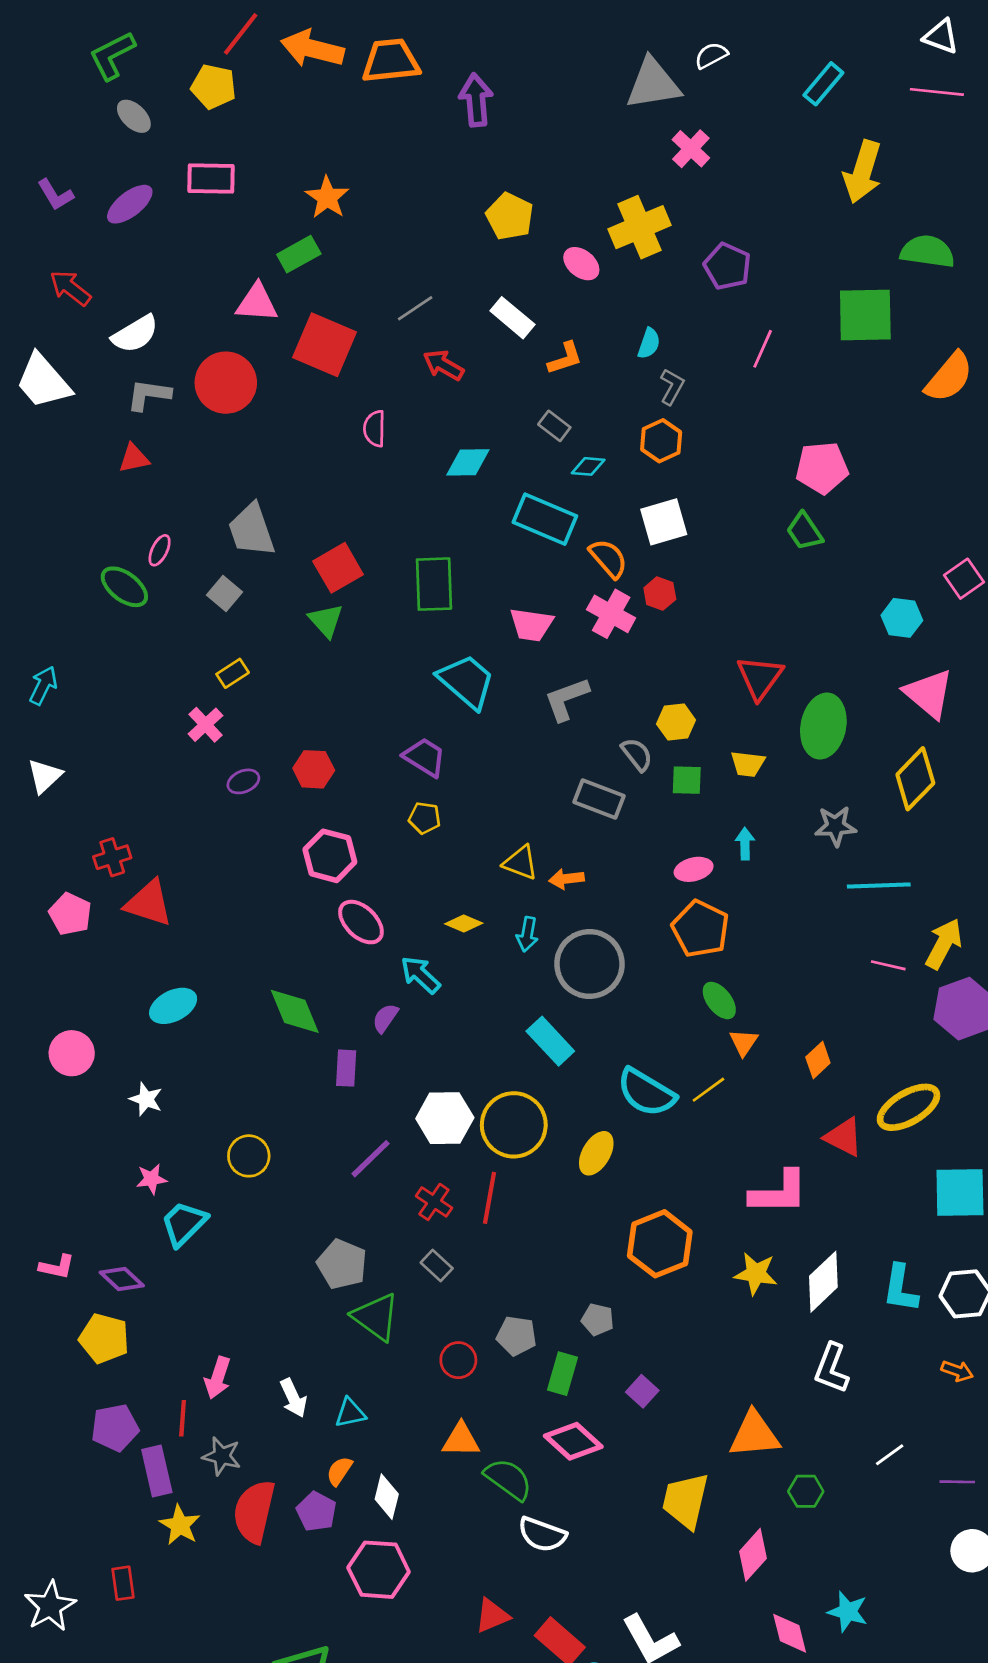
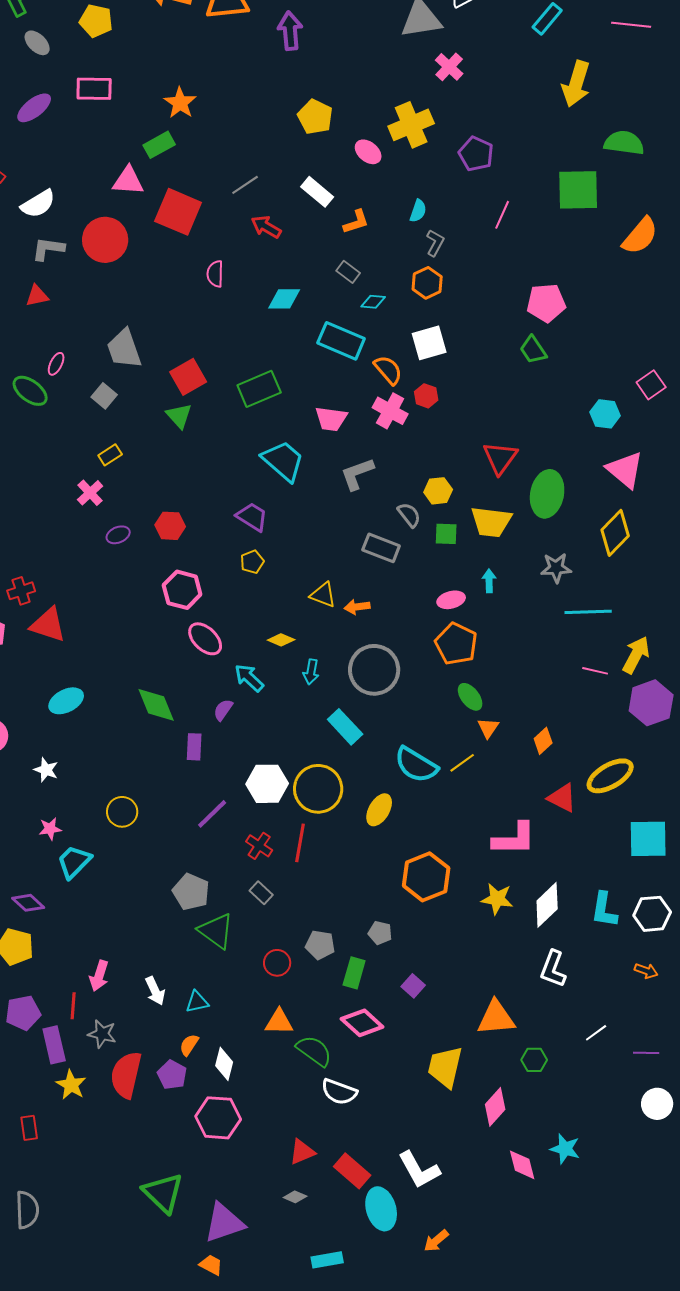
green rectangle: (434, 584) -> (259, 389), turned 69
yellow trapezoid: (748, 764) -> (491, 522), size x1.6
yellow pentagon: (425, 818) -> (252, 562), turned -30
cyan arrow: (527, 934) -> (311, 672), moved

